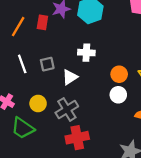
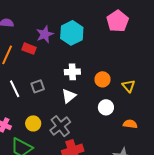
red rectangle: (42, 22) -> (29, 49), turned -72
orange circle: (119, 74) -> (103, 79), moved
white triangle: (70, 77) -> (69, 96), moved

